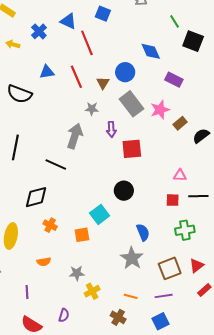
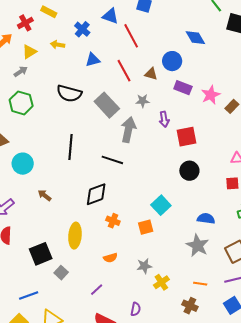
blue triangle: (47, 72) -> (93, 60), moved
purple rectangle: (174, 80) -> (183, 88), moved
brown triangle: (103, 83) -> (151, 74), turned -40
gray rectangle: (132, 104) -> (107, 105), moved
black circle: (124, 191) -> (189, 171), moved
blue semicircle: (143, 232) -> (206, 219), turned -54
purple line: (27, 292) -> (97, 290), turned 56

